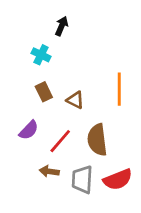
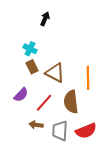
cyan cross: (41, 55) -> (30, 49), moved
orange line: (119, 89) -> (88, 78), moved
brown triangle: (75, 100) -> (55, 73), size x1.5

